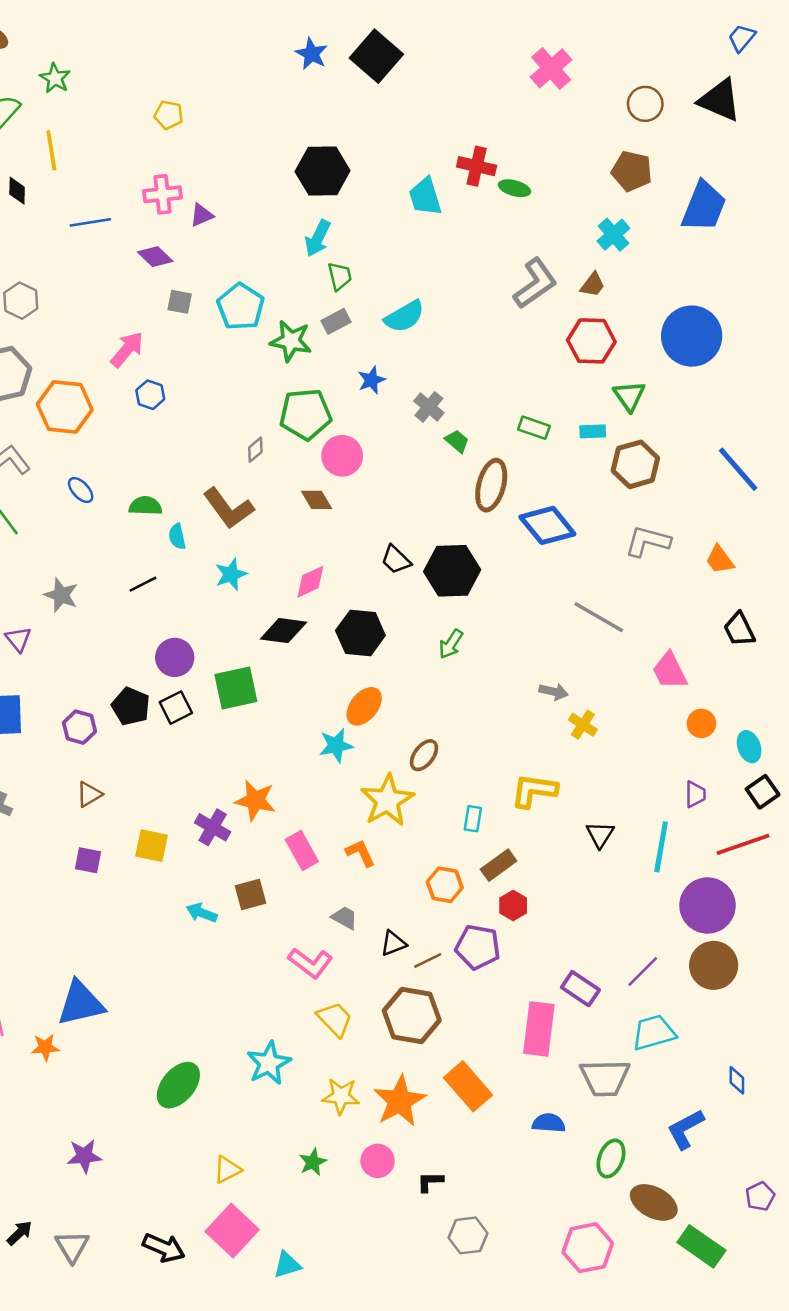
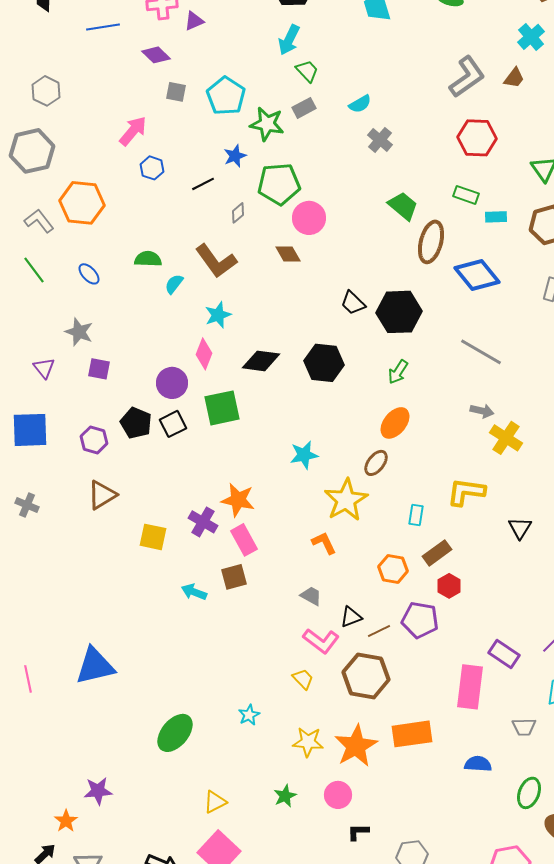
green trapezoid: (340, 276) -> (307, 71), turned -30
cyan semicircle: (404, 316) -> (360, 104), size x0.7
red hexagon: (591, 341) -> (477, 138), moved
blue star: (371, 380) -> (235, 156), moved
orange hexagon: (65, 407) -> (82, 203), moved
gray cross: (429, 407) -> (380, 140), moved
cyan rectangle: (593, 431) -> (496, 217), moved
green trapezoid: (457, 441) -> (403, 206), size x1.5
blue ellipse: (81, 490) -> (89, 274), moved
cyan semicircle: (177, 536) -> (174, 284), turned 50
pink diamond: (310, 582) -> (204, 354), moved, turned -44
black line: (143, 584) -> (203, 184), moved
gray line: (599, 617) -> (481, 352), moved
orange ellipse: (364, 706) -> (395, 423), moved
yellow cross: (583, 725) -> (506, 438), size x1.4
brown triangle: (89, 794) -> (102, 495), size x1.4
pink rectangle: (302, 851) -> (244, 540), moved
purple square: (88, 860) -> (99, 369), moved
pink L-shape: (310, 963) -> (321, 641), moved
yellow trapezoid: (335, 1019) -> (303, 679), size x0.7
orange star: (45, 1047) -> (66, 821), moved, turned -30
cyan star: (269, 1063) -> (249, 715), size x0.6
gray trapezoid: (605, 1078) -> (524, 727), size x0.6
orange rectangle: (468, 1086) -> (412, 734), turned -57
black L-shape: (430, 1182) -> (358, 832), moved

